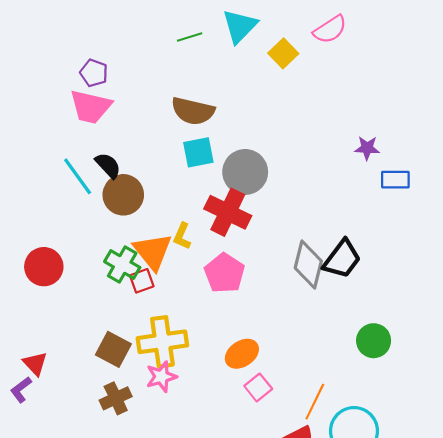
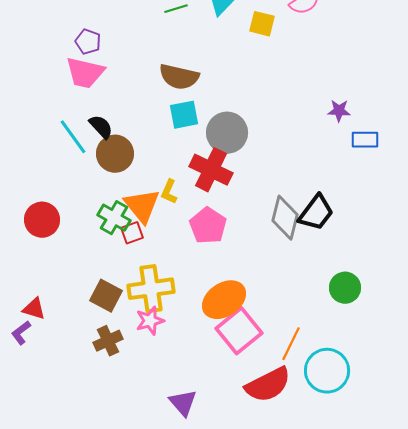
yellow square: (283, 53) -> (262, 24), turned -32
orange ellipse: (242, 354) -> (224, 300), size x1.4
red triangle: (35, 364) -> (34, 309), turned -30
pink square: (258, 387) -> (239, 331), size x1.8

